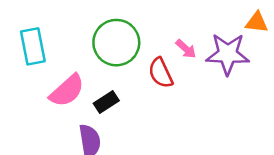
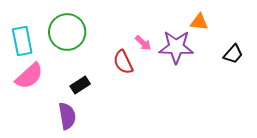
green circle: (116, 43) -> (67, 32), moved
pink semicircle: (67, 91) -> (29, 76), moved

